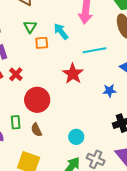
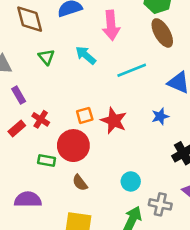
orange square: (42, 43) -> (85, 115), moved
red star: (73, 74) -> (114, 121), moved
green rectangle: (16, 122) -> (47, 160), moved, turned -64

